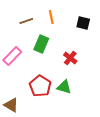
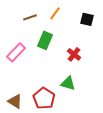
orange line: (51, 17) -> (55, 13), turned 48
red pentagon: (40, 86) -> (44, 98), moved

